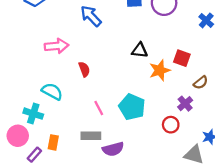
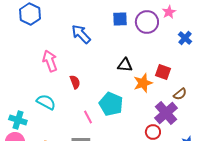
pink arrow: (57, 46) -> (50, 61), turned -105
purple cross: (185, 104) -> (166, 113), size x1.6
cyan pentagon: (132, 107) -> (111, 104), moved
cyan cross: (33, 114) -> (18, 120), moved

